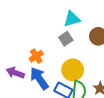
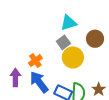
yellow circle: (73, 70) -> (73, 57), moved
purple arrow: (15, 73) -> (15, 77), turned 72

